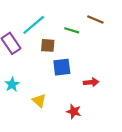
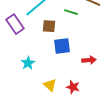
cyan star: (12, 84) -> (28, 63), moved
yellow triangle: (39, 101) -> (50, 85), moved

